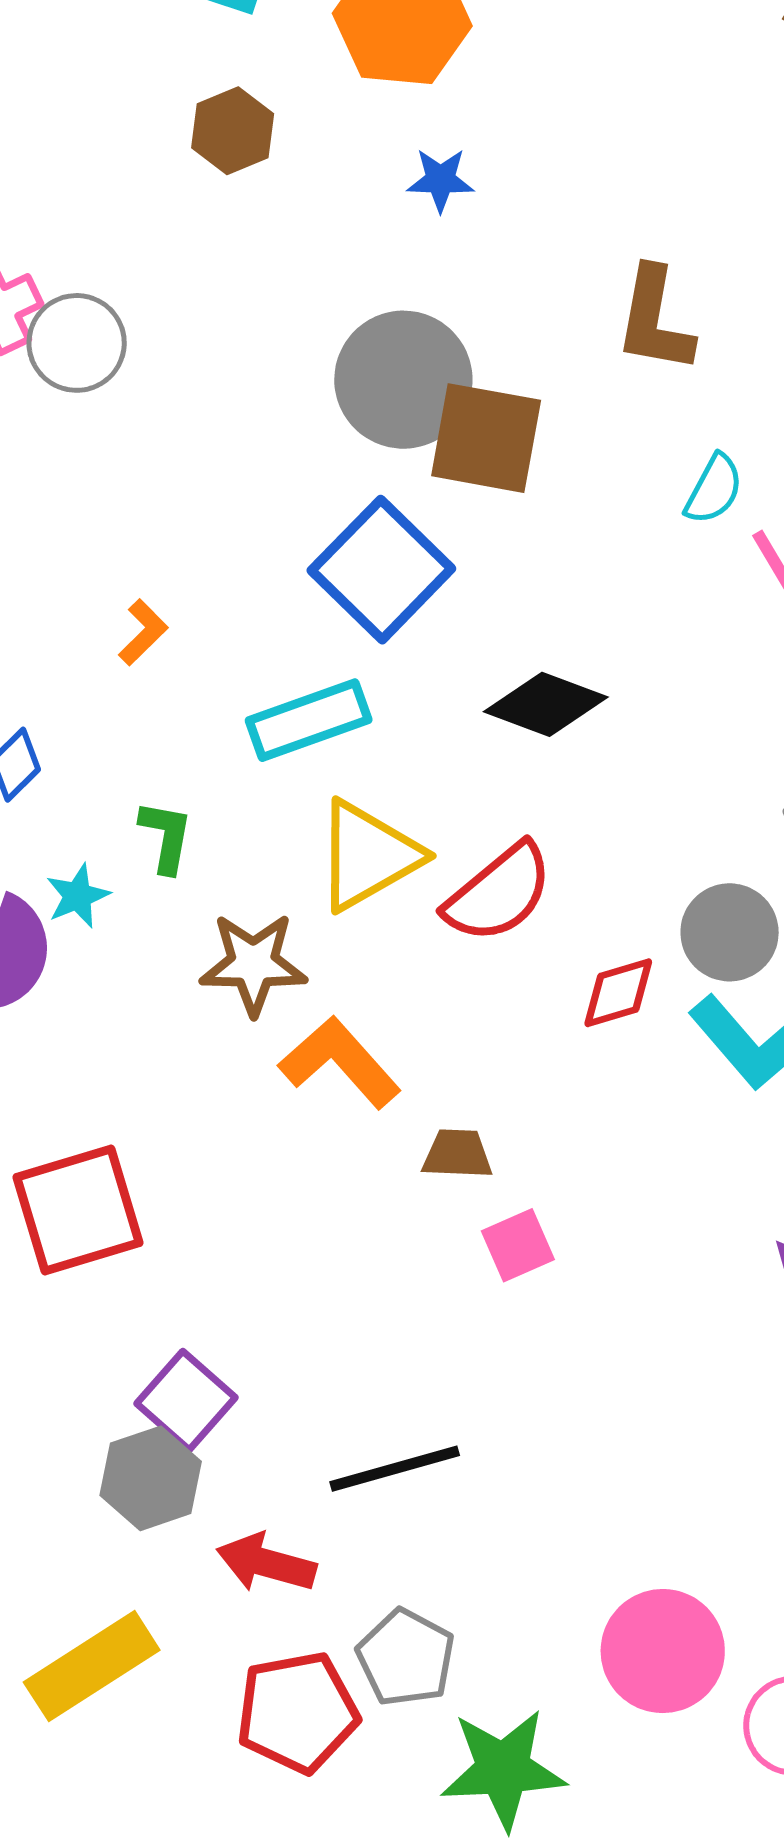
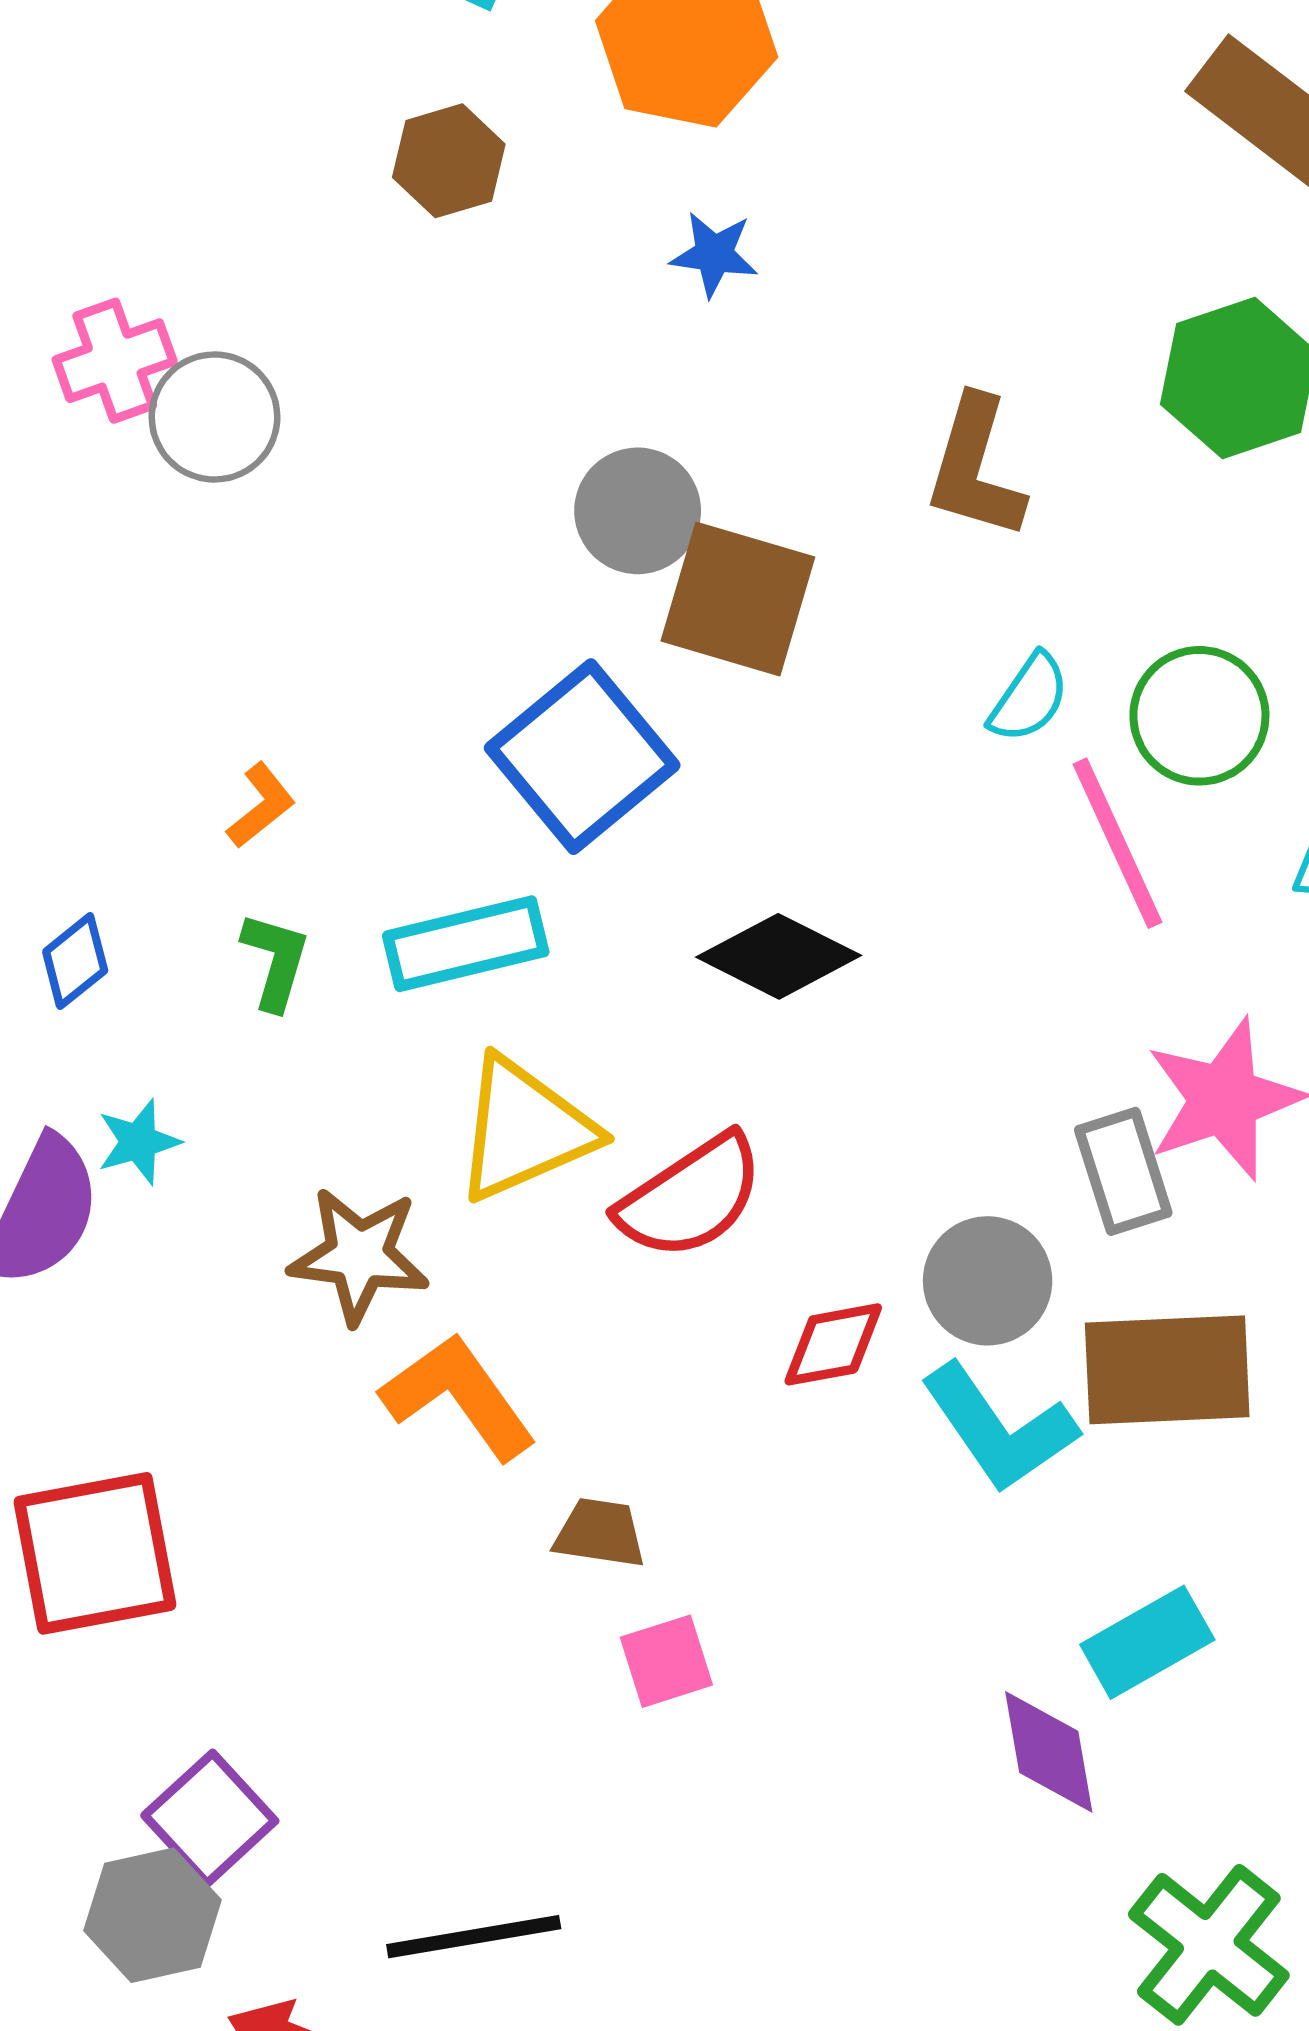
gray circle: (403, 380) -> (638, 511), size x0.7
green L-shape: (166, 836) -> (275, 961), moved

